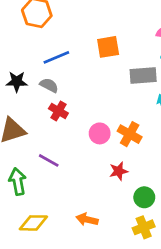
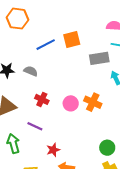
blue line: (56, 57) -> (46, 45), moved
red cross: (58, 111) -> (42, 99), moved
red star: (119, 171) -> (53, 150), moved

